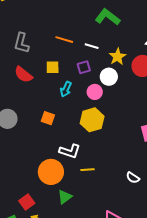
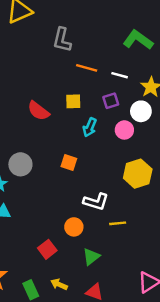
gray L-shape: (21, 43) -> (62, 40), moved
yellow hexagon: (92, 120) -> (138, 174), moved
orange circle: (51, 172) -> (74, 227), size x0.6
red square: (27, 202) -> (47, 249), moved

